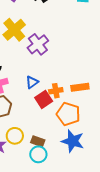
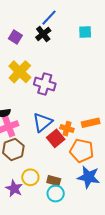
purple cross: (38, 44) -> (45, 84), turned -30
blue triangle: (32, 82) -> (42, 122), size x1.5
orange cross: (56, 91) -> (67, 129), turned 32

